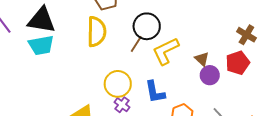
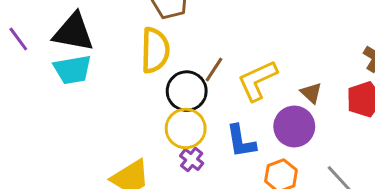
black circle: (147, 26) -> (187, 91), moved
purple circle: (210, 75) -> (294, 126), moved, size x1.4

